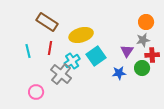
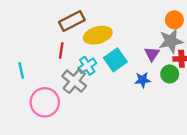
brown rectangle: (47, 22) -> (72, 21), moved, turned -60
gray star: (143, 40) -> (171, 41), size x1.5
cyan line: (28, 51) -> (21, 70), moved
pink circle: (36, 92) -> (45, 102), size x1.6

